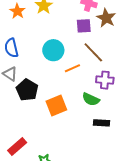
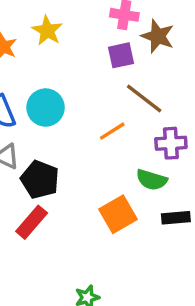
cyan circle: (53, 50) -> (46, 108), moved
orange square: (56, 105) -> (118, 214), moved
red rectangle: (17, 146) -> (32, 222), moved

